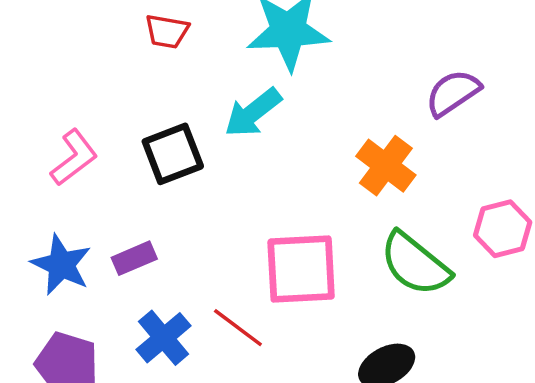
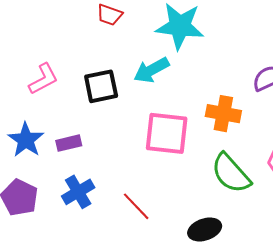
orange cross: (386, 166) -> (223, 114), turned -36
pink square: (301, 269) -> (167, 133), moved
red line: (238, 328) -> (136, 206), moved

